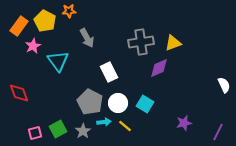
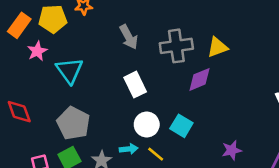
yellow pentagon: (45, 21) -> (53, 19), turned -30
gray arrow: (87, 38) -> (129, 37), moved
gray pentagon: (90, 102) -> (73, 123), moved

